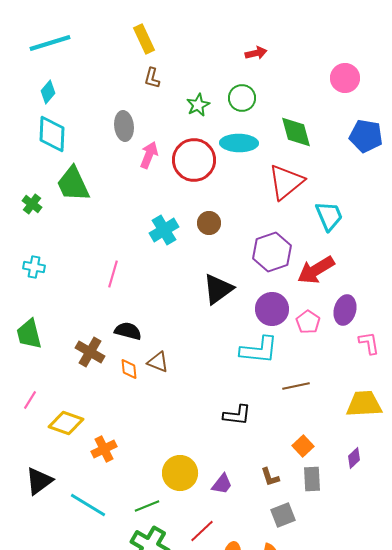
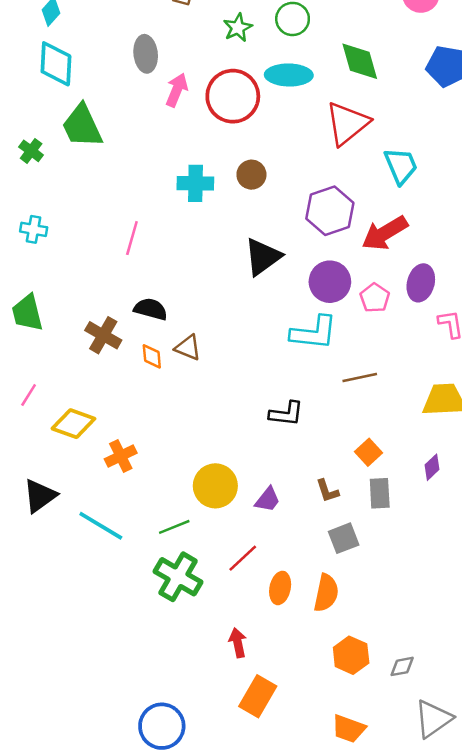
cyan cross: (164, 230) -> (195, 183), turned 32

